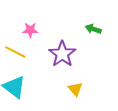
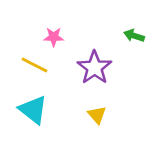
yellow triangle: (75, 89) -> (97, 115), moved

